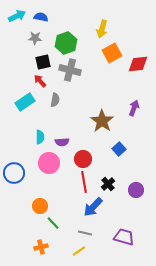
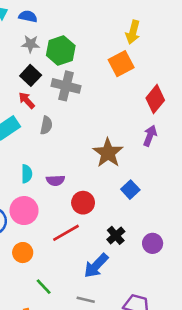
yellow arrow: (102, 29) -> (133, 32), moved
gray star: (35, 38) -> (31, 44), moved
black square: (43, 62) -> (31, 75), turned -35
red diamond: (138, 64) -> (155, 99), moved, turned -45
pink circle: (49, 163) -> (24, 211), moved
red line: (84, 182) -> (66, 233), moved, turned 70
orange circle: (40, 206) -> (23, 253), moved

